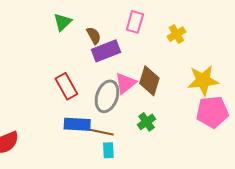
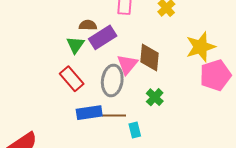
green triangle: (63, 22) -> (75, 45), moved
brown semicircle: (94, 36) -> (88, 25), turned -48
cyan rectangle: (108, 150) -> (135, 130), moved

